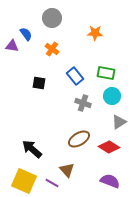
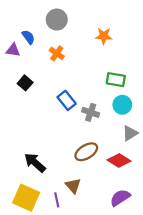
blue rectangle: (75, 76) -> (67, 100), moved
black square: (39, 83) -> (25, 83), moved, turned 32
purple semicircle: (110, 181) -> (120, 198), turned -54
purple line: (52, 183) -> (57, 200), turned 48

